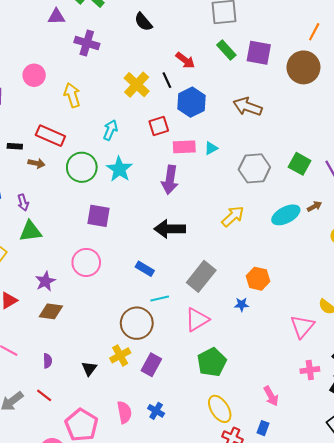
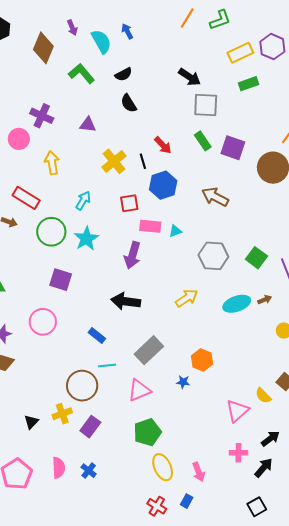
purple triangle: (56, 17) -> (88, 125), moved
purple cross: (87, 43) -> (42, 116), moved
yellow ellipse: (220, 409) -> (163, 467), moved

